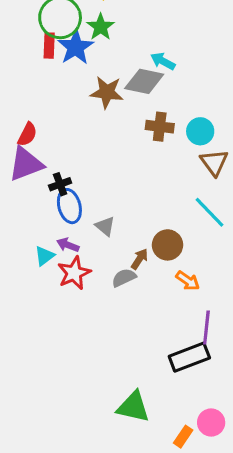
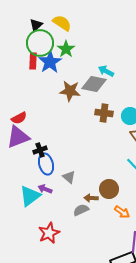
red semicircle: (27, 134) -> (19, 118), turned 35
cyan triangle: (44, 256) -> (30, 196), size x1.6
brown arrow: (139, 259) -> (91, 198), turned -120
red star: (74, 273) -> (49, 233), moved

